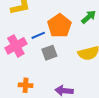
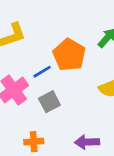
gray square: (49, 53) -> (49, 102), moved

